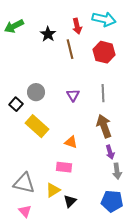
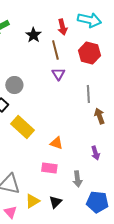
gray circle: (36, 92) -> (14, 85), moved
purple triangle: (73, 95) -> (58, 74), moved
brown arrow: (104, 126) -> (99, 116), moved, size x0.7
gray arrow: (117, 171) -> (77, 179), moved
yellow triangle: (53, 190) -> (32, 201), moved

